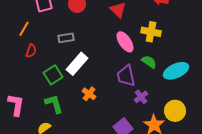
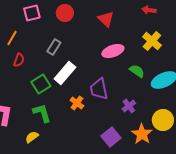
yellow cross: (151, 32) -> (152, 41), moved, turned 30
gray rectangle: (66, 38) -> (54, 47), turned -49
pink ellipse: (125, 42) -> (113, 51), turned -75
purple trapezoid: (126, 76) -> (99, 89), moved

